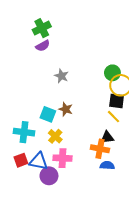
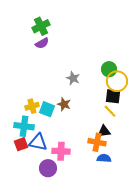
gray star: (61, 76) -> (73, 78), moved
yellow cross: (55, 136) -> (32, 106), moved, turned 32
red square: (21, 160) -> (21, 144), moved
blue triangle: (39, 161) -> (38, 142), moved

